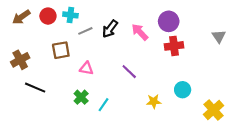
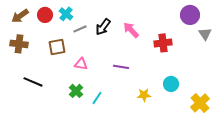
cyan cross: (70, 15) -> (66, 14), turned 32
purple circle: (169, 21) -> (190, 15), moved
brown cross: (20, 60) -> (19, 44), moved, turned 36
purple line: (129, 72) -> (121, 67), turned -35

